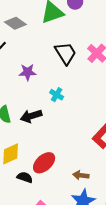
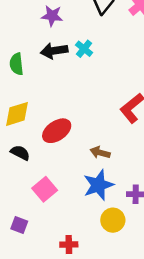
black arrow: (31, 116) -> (54, 51), moved
black semicircle: (25, 177) -> (20, 153), moved

